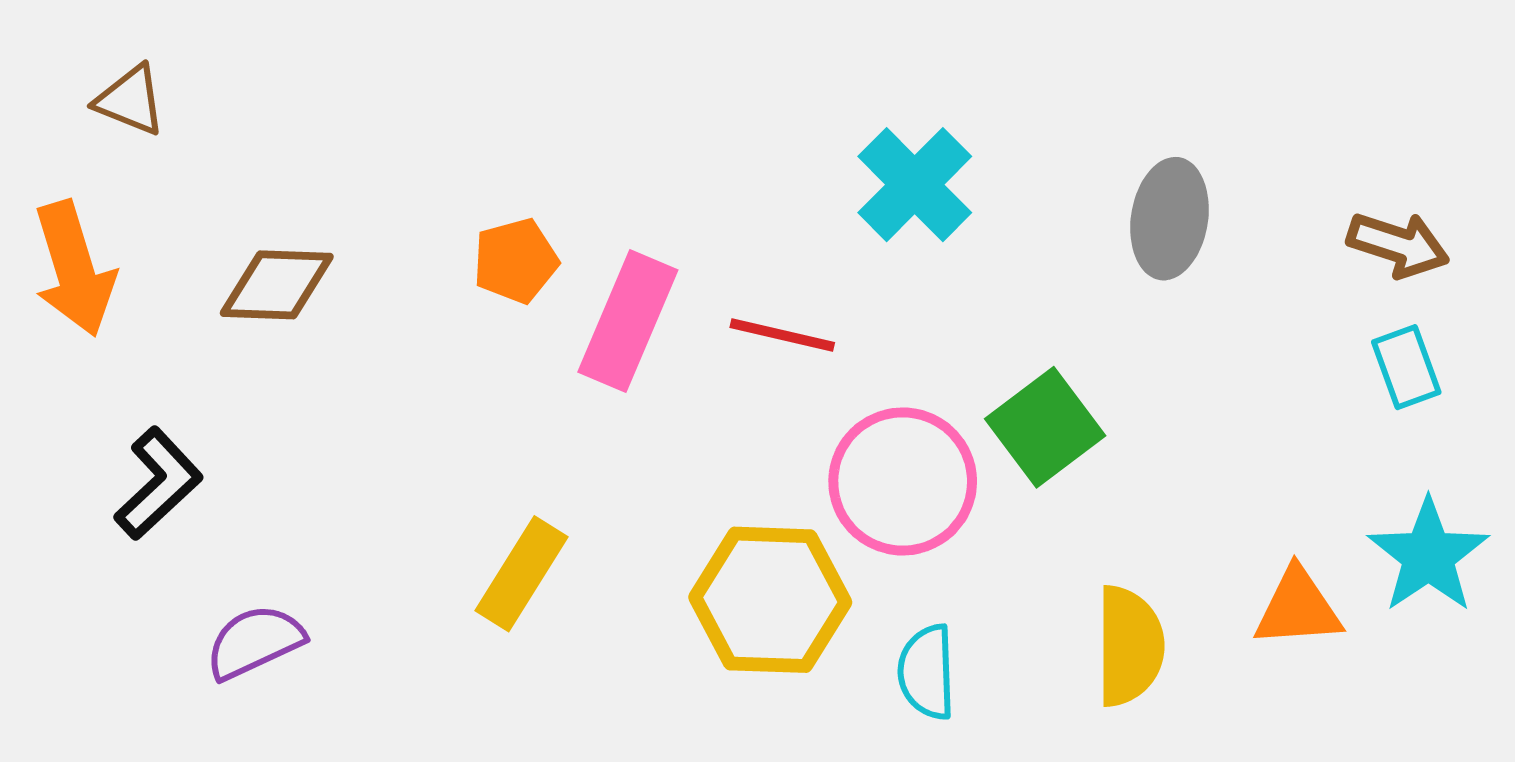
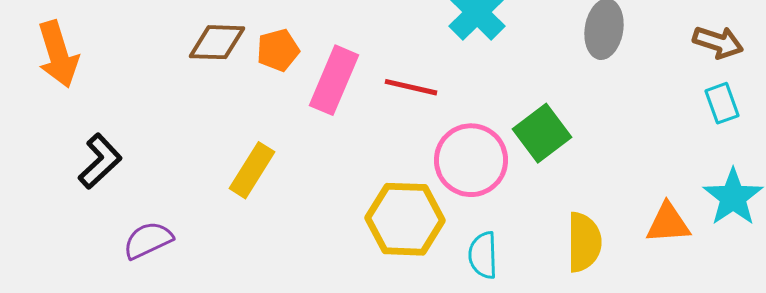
brown diamond: (277, 285) -> (217, 42), moved
yellow rectangle: (522, 574) -> (252, 170), moved

